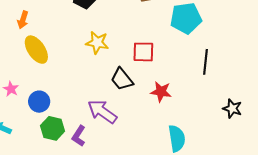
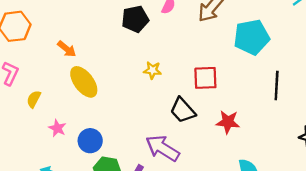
orange arrow: (23, 20) -> (67, 49), turned -66
yellow star: (97, 43) -> (152, 70), size x0.7

